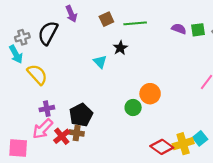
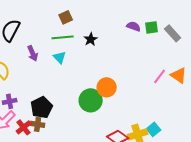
purple arrow: (71, 14) -> (33, 53), moved
green line: (135, 23) -> (63, 37), moved
black star: (120, 48) -> (91, 39), moved
green circle: (133, 108) -> (91, 100), size x1.5

